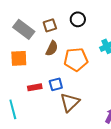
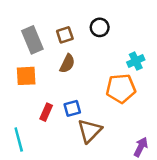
gray rectangle: (24, 29) -> (32, 40), turned 30
orange pentagon: (76, 59) -> (121, 88), moved
red rectangle: (35, 87) -> (46, 112), turned -56

